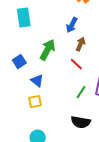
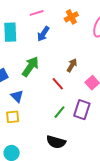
blue arrow: (72, 25) -> (43, 34), moved
brown arrow: (81, 44) -> (72, 65), moved

